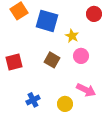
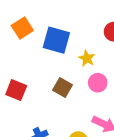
red square: (14, 62) -> (16, 90), turned 36

